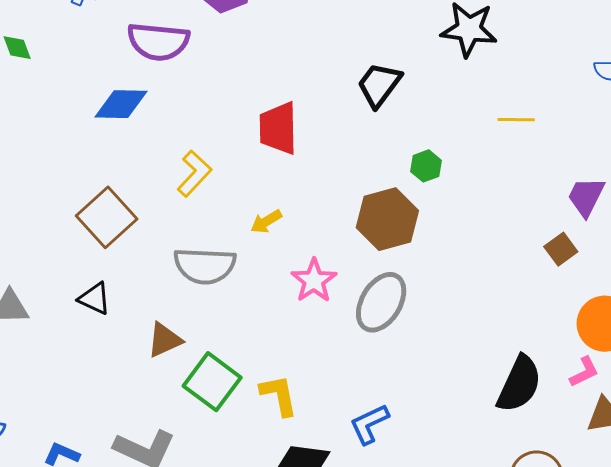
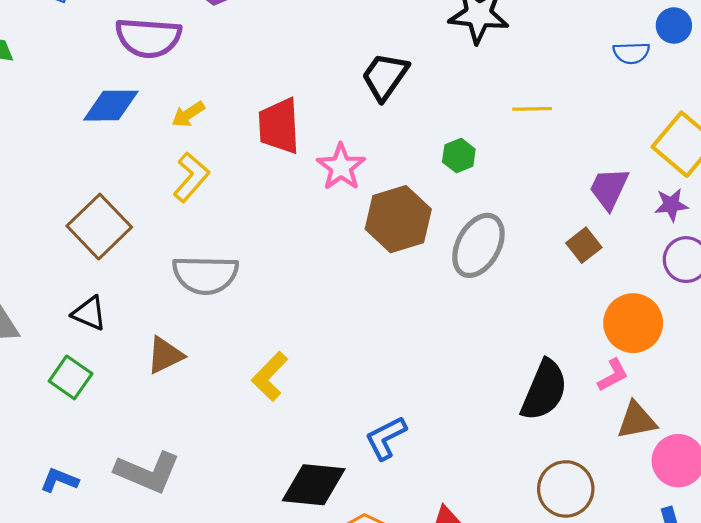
green hexagon: (426, 166) -> (459, 156), moved
yellow arrow: (266, 222) -> (188, 114), moved
pink star: (314, 281) -> (341, 167), moved
gray ellipse: (381, 302) -> (478, 245), moved
green square: (212, 382) -> (71, 377), moved, size x0.7
yellow L-shape: (279, 395) -> (270, 376), moved, turned -123

